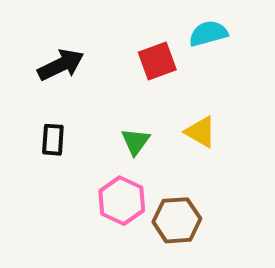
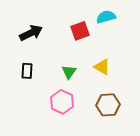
brown hexagon: (177, 220) -> (108, 105), moved

